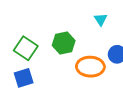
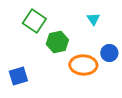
green square: (26, 48) -> (34, 21), moved

